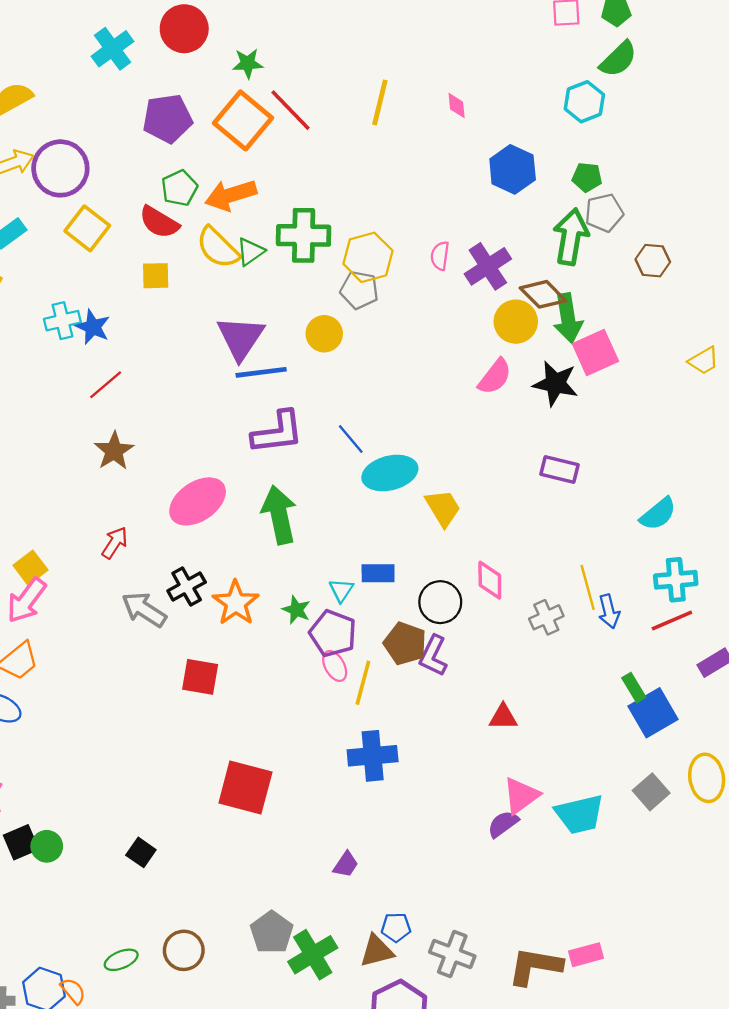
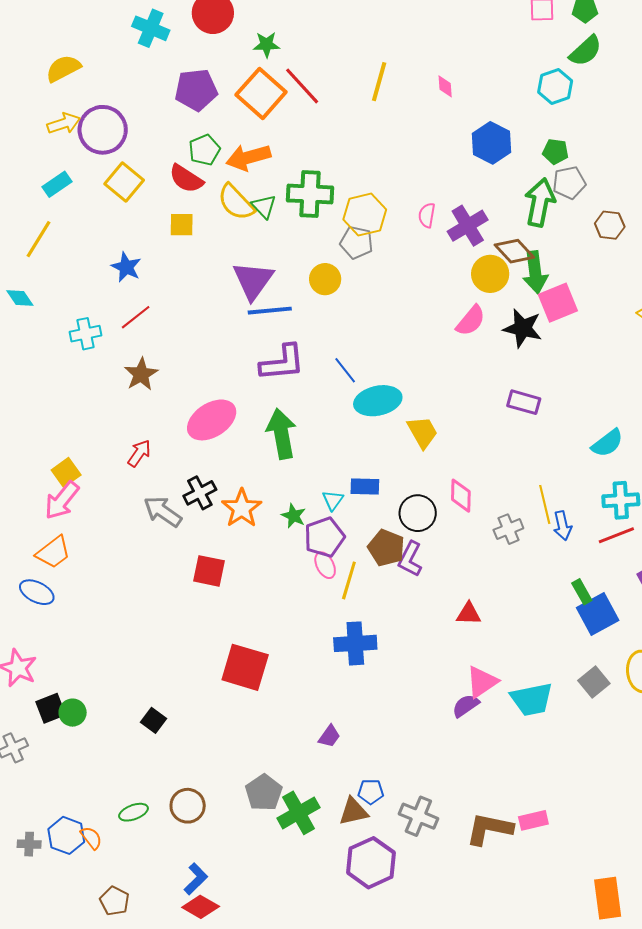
cyan cross: (113, 49) -> (151, 28), turned -33
green triangle: (250, 252) -> (264, 206), turned -40
cyan cross: (62, 321) -> (86, 334), moved
purple pentagon: (333, 633) -> (324, 537), turned 30

